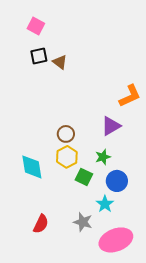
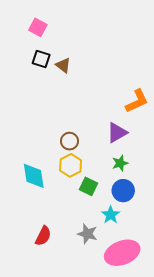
black square: (39, 56) -> (41, 59), turned 30
green star: (103, 157) -> (120, 163), moved

